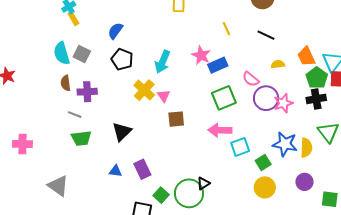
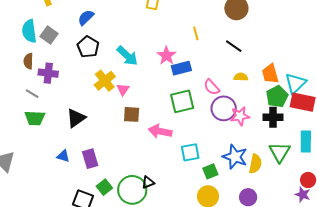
cyan arrow: (162, 62) -> (127, 56), turned -80
pink arrow: (220, 130) -> (160, 131), moved

